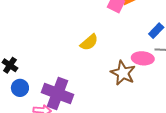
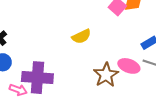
purple cross: (58, 94) -> (37, 78), turned -32

